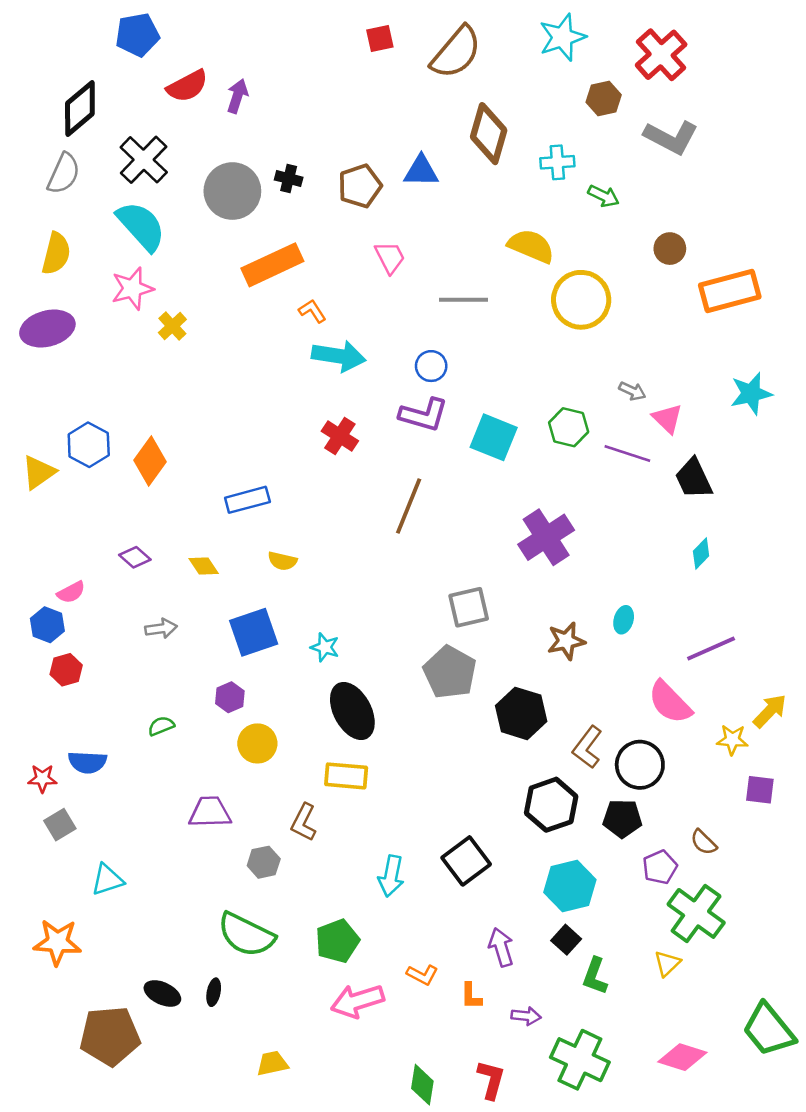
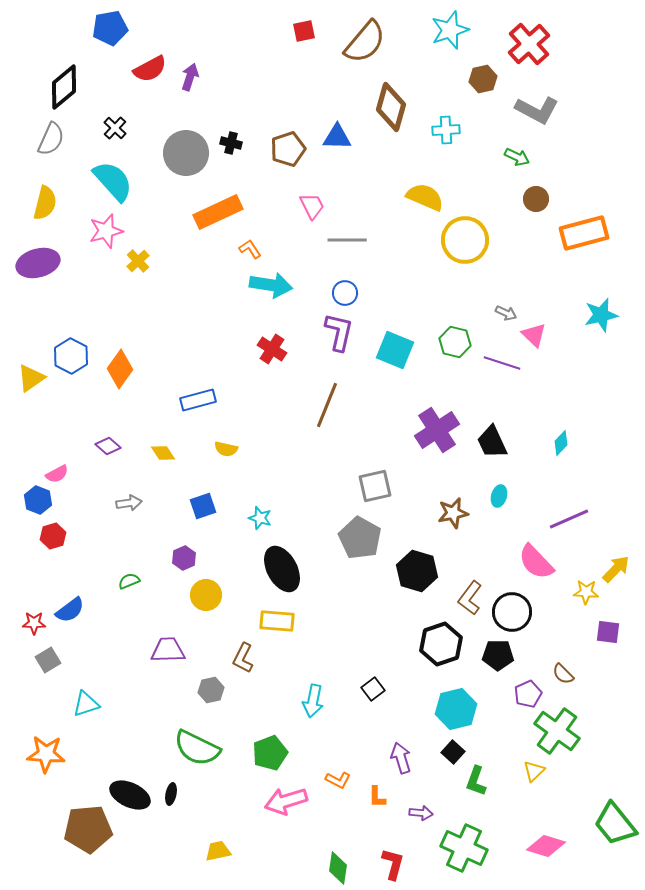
black cross: (144, 160) -> (115, 128), size x0.6
green arrow: (604, 196) -> (517, 157), moved
gray line: (464, 300) -> (347, 240), moved
purple L-shape: (424, 415) -> (339, 332), turned -93
black trapezoid: (694, 479) -> (492, 442), moved
blue square: (254, 632) -> (203, 506), size x0.7
blue semicircle: (87, 762) -> (70, 610), turned -40
black square: (466, 861) -> (373, 689), size x0.6
black ellipse: (162, 993) -> (130, 795), size x1.4

